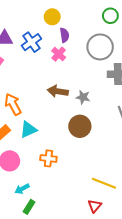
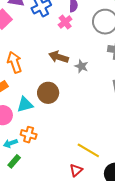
brown circle: (80, 126) -> (48, 93), moved
cyan triangle: (28, 130) -> (25, 104), moved
orange cross: (48, 158) -> (29, 135), moved

